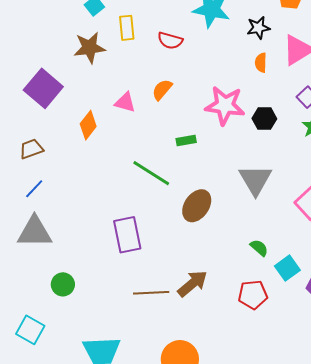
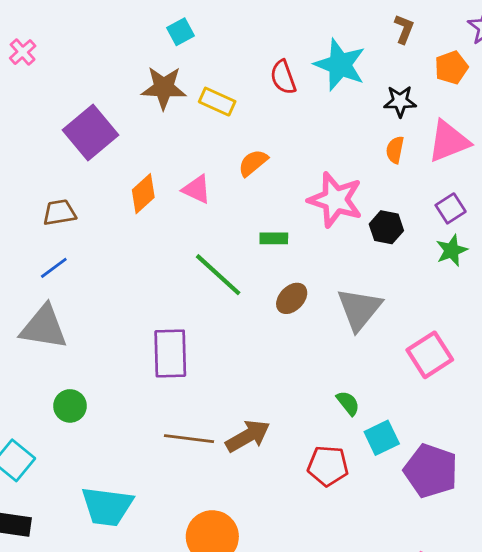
yellow rectangle: (127, 28) -> (217, 102), moved, turned -70
red semicircle: (170, 41) -> (283, 77), moved, turned 45
pink triangle: (125, 102) -> (197, 189), moved
brown ellipse: (197, 206) -> (292, 298), moved, size x0.7

